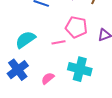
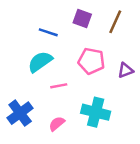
cyan semicircle: (25, 40) -> (40, 62), moved
pink line: (59, 42) -> (59, 86), moved

